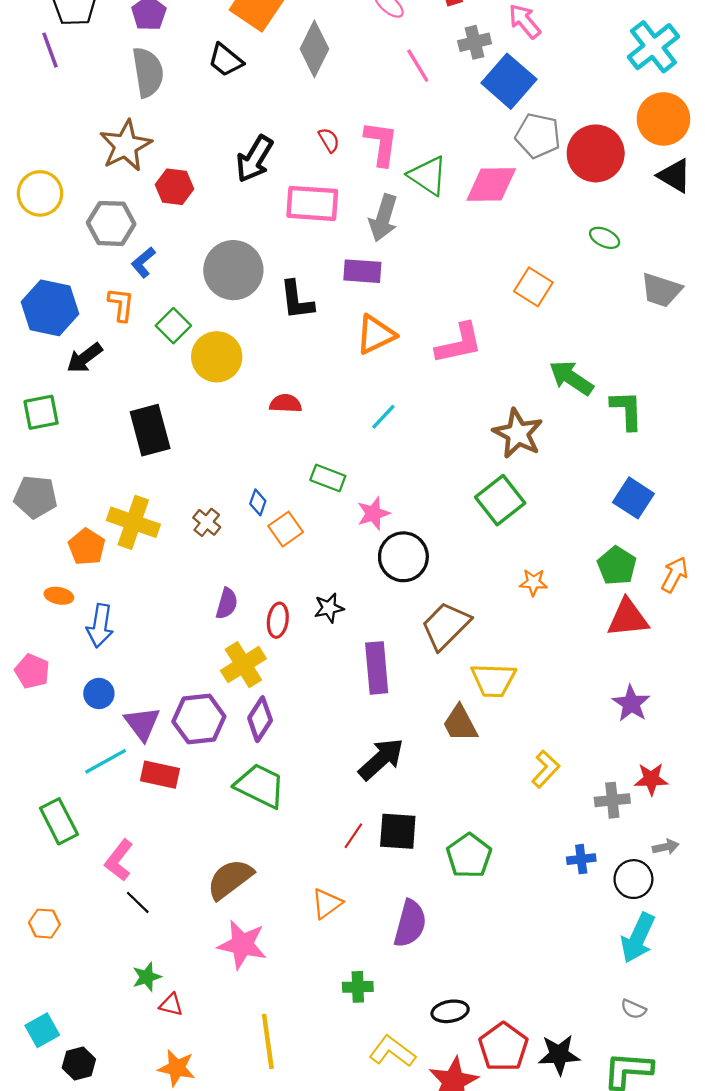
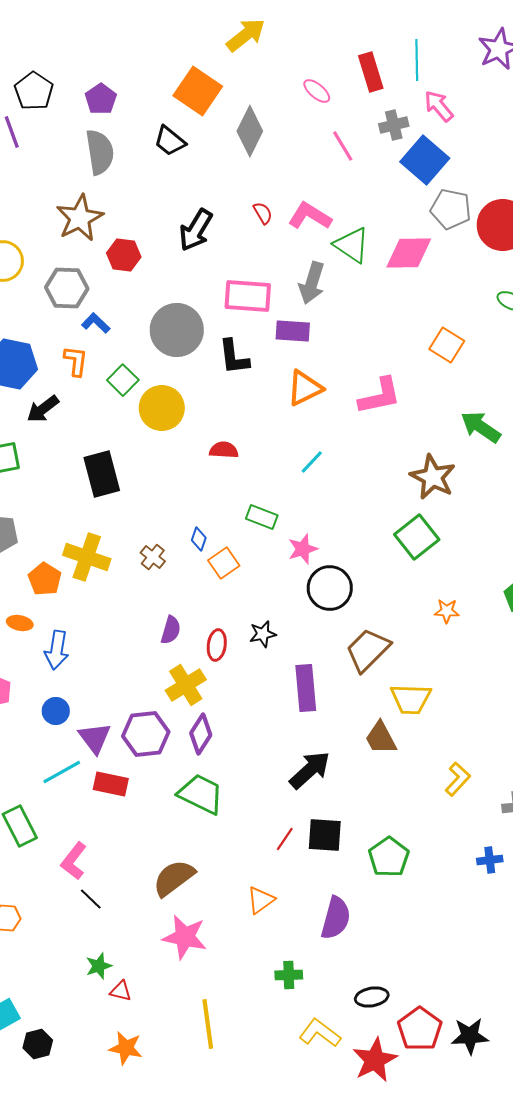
pink L-shape: (381, 143) -> (310, 216), turned -66
pink rectangle: (312, 203) -> (248, 296), moved
blue L-shape: (143, 262) -> (96, 323), turned 84

